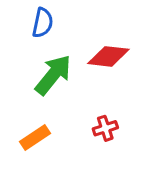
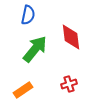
red diamond: (108, 56) -> (71, 37), turned 76

